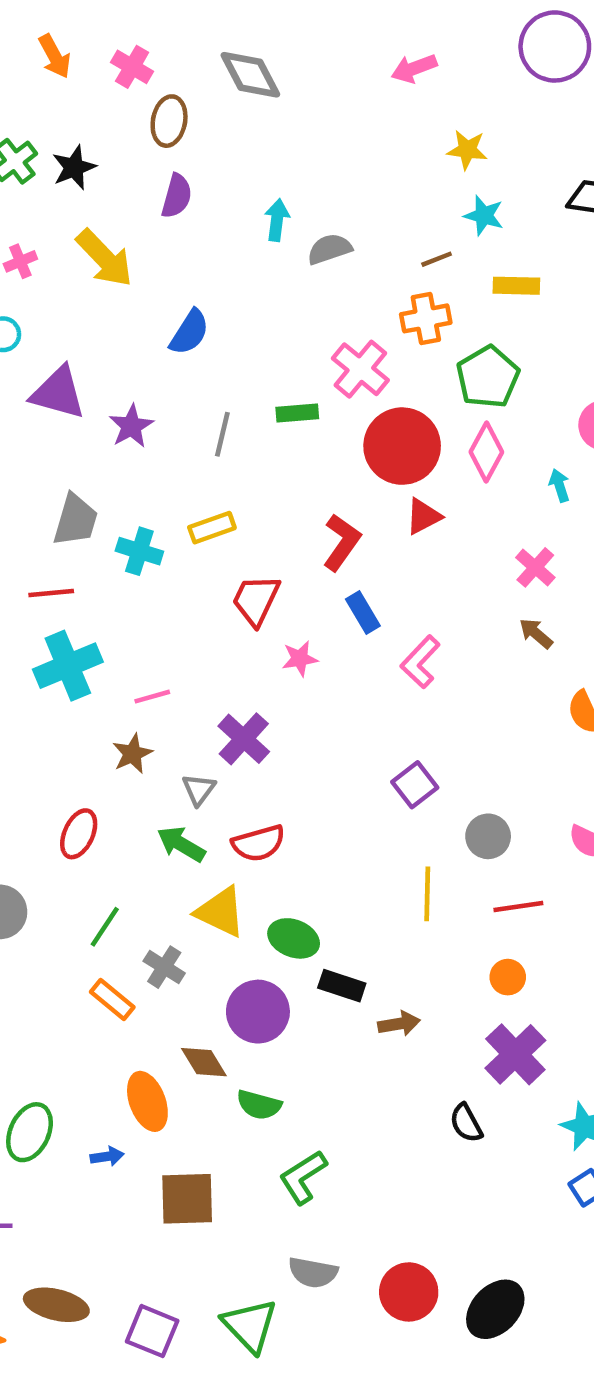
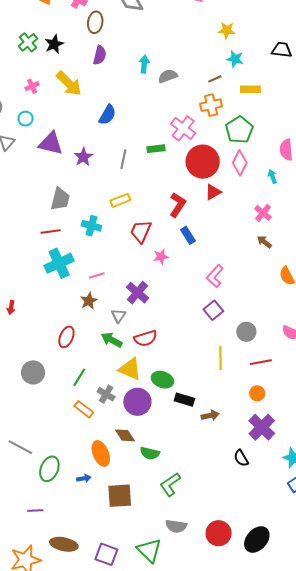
cyan cross: (139, 551) -> (91, 226), moved
pink L-shape: (420, 662) -> (215, 276), moved
purple circle: (258, 1012) -> (137, 402), moved

